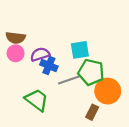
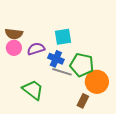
cyan square: (80, 50) -> (63, 37), moved
blue cross: (49, 66) -> (56, 59), moved
gray line: (69, 80) -> (62, 72), turned 36

